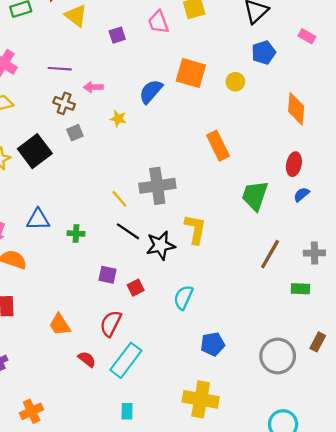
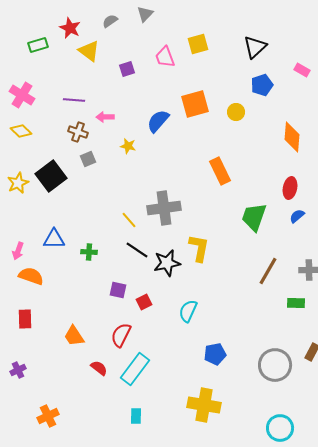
orange square: (191, 73) -> (195, 104), turned -32

